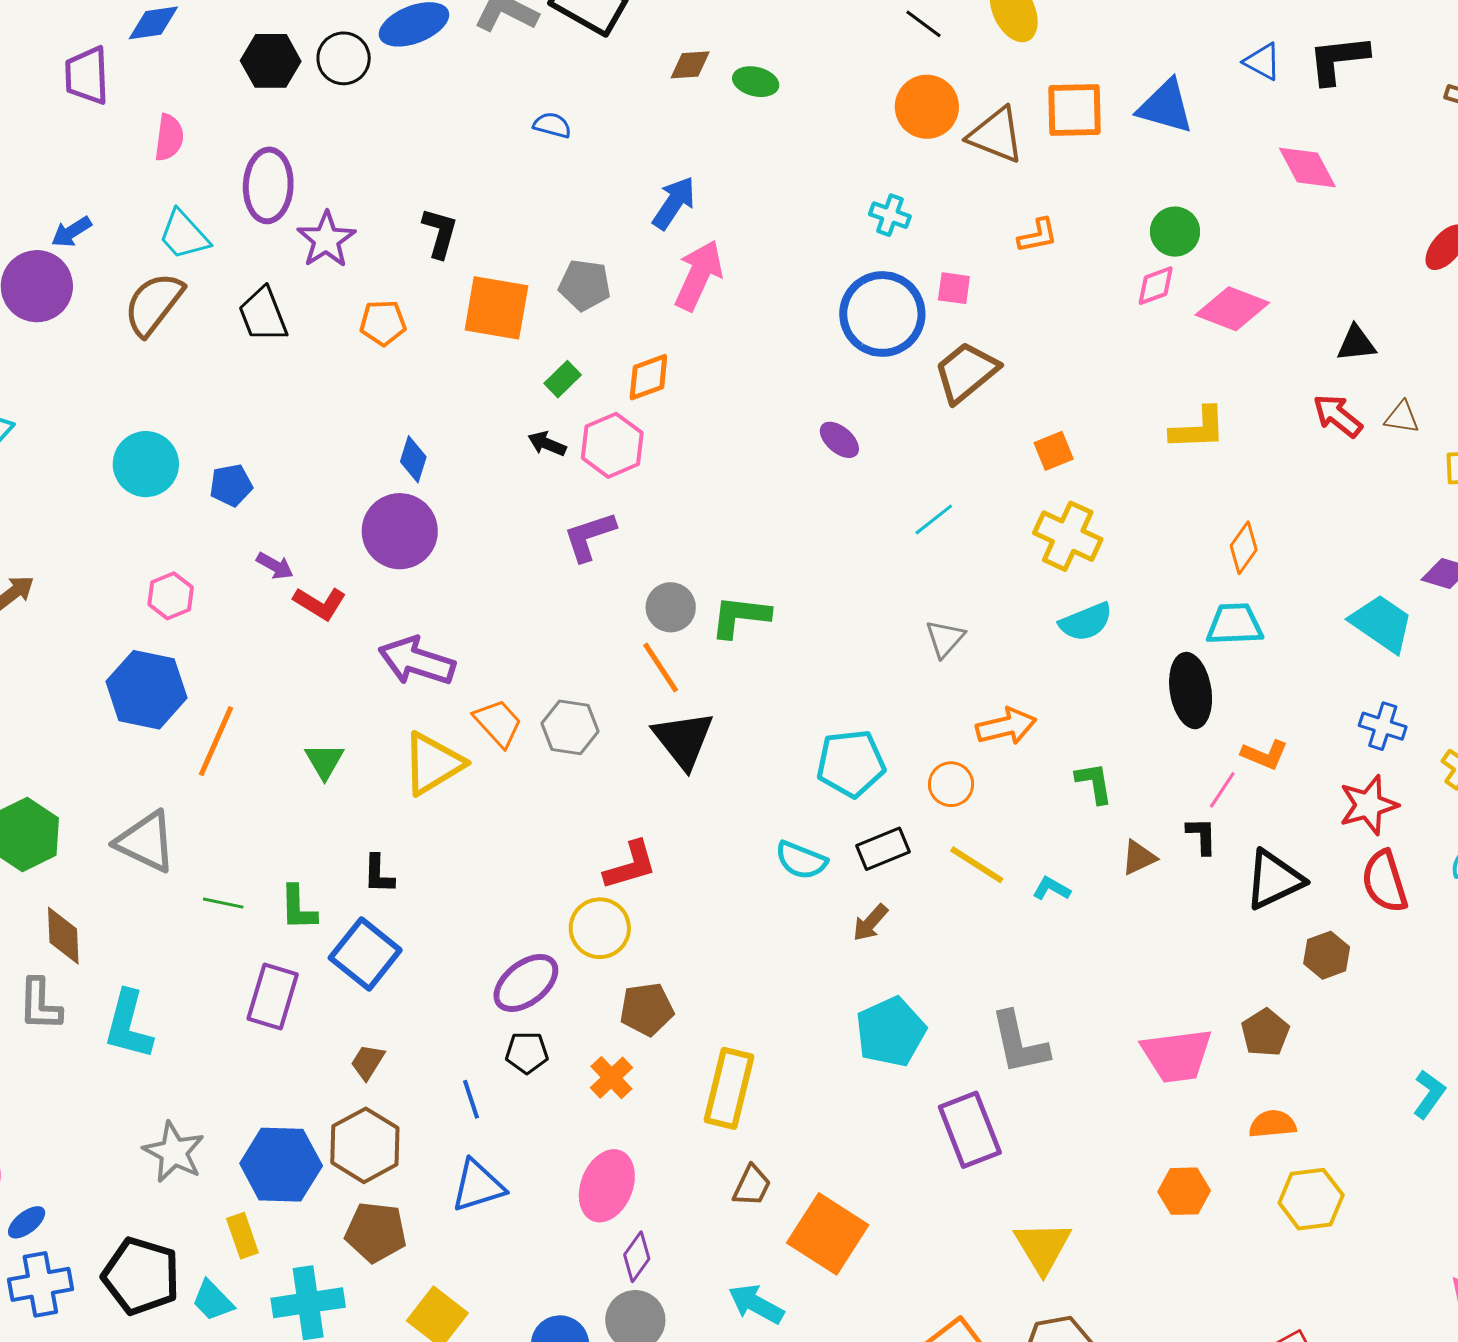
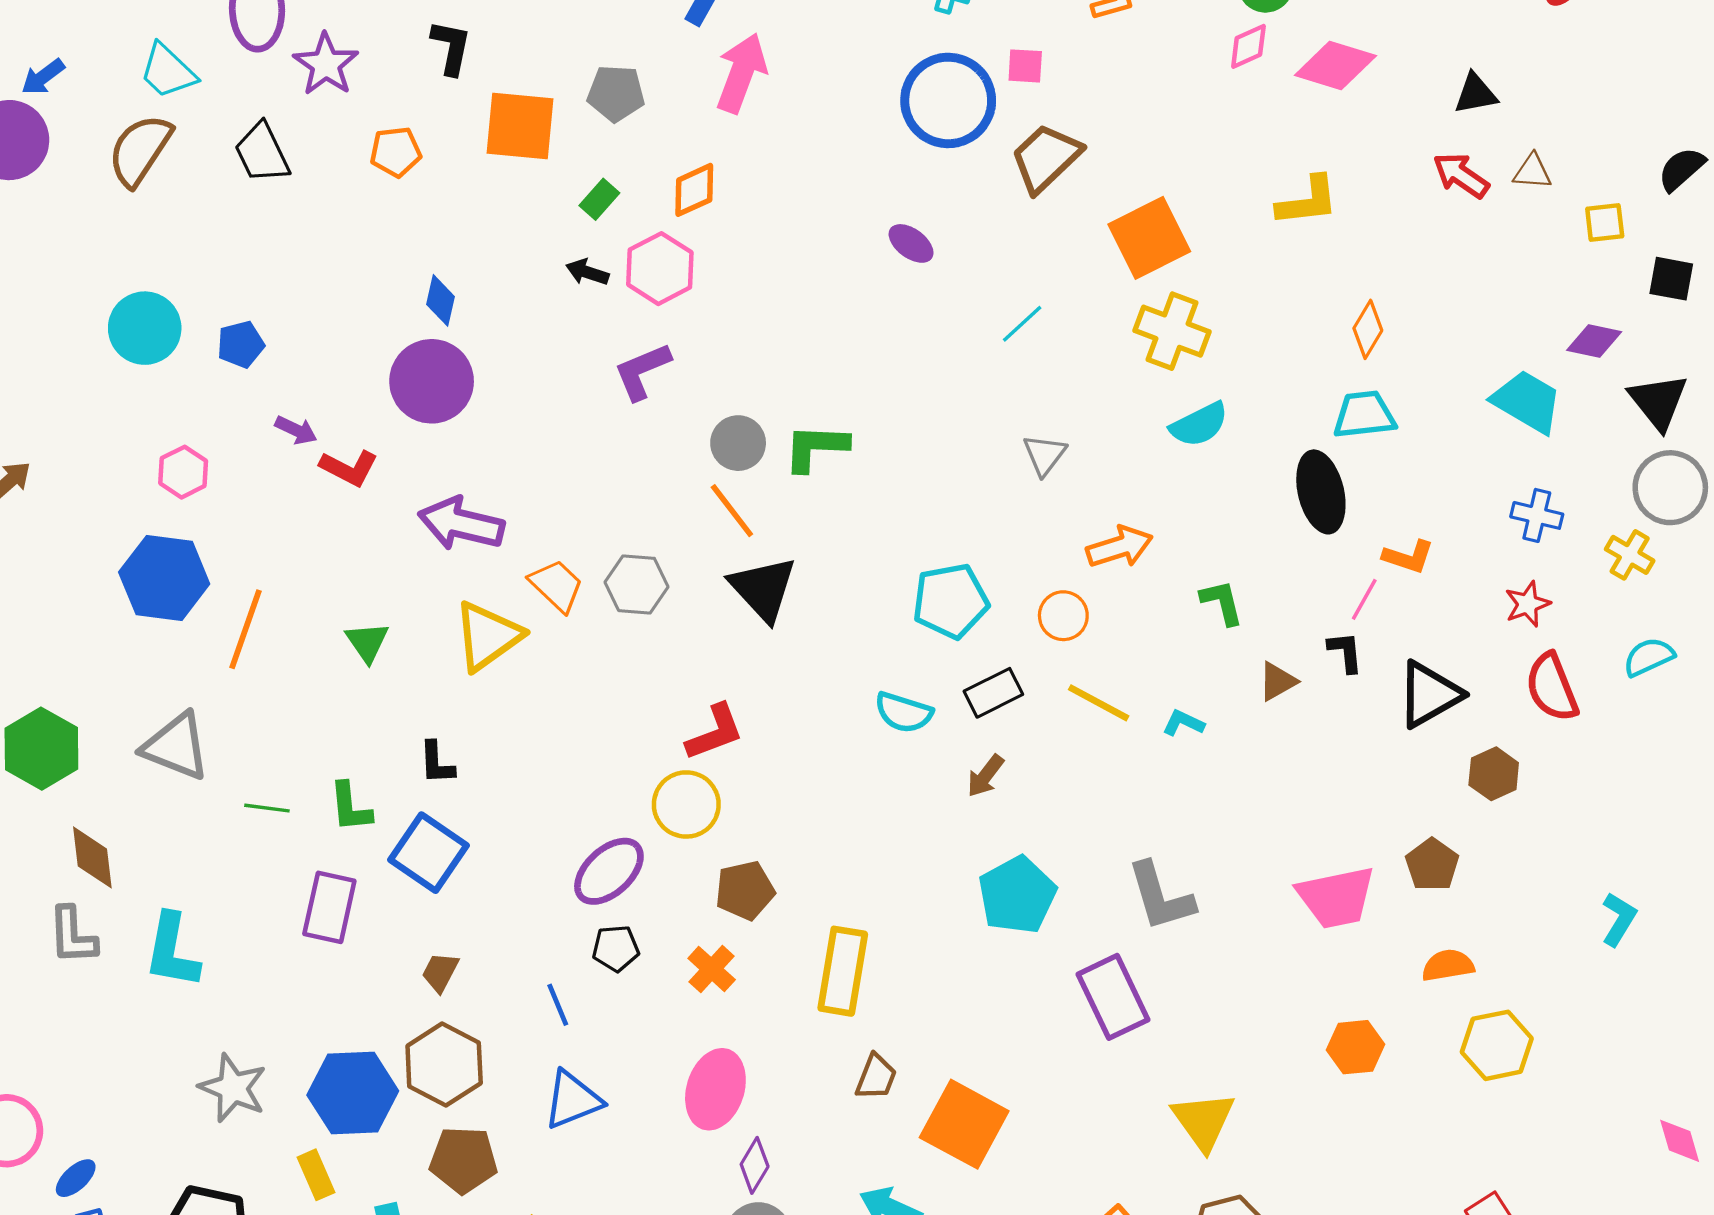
orange square: (1054, 451) -> (1149, 238), size x1.8
red star: (1368, 805) -> (1528, 604), size x0.7

